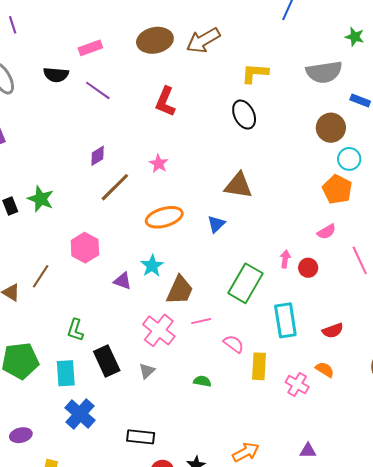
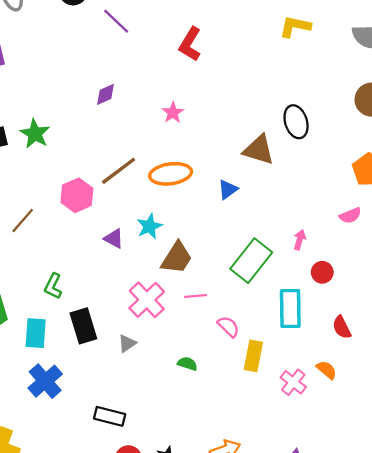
black ellipse: (244, 115) -> (296, 122), moved
brown line: (115, 187) -> (119, 171), moved
red circle: (308, 268) -> (322, 272), moved
red semicircle: (333, 331) -> (342, 327), turned 75

